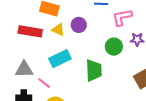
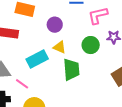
yellow triangle: (58, 30) -> (60, 47), moved

